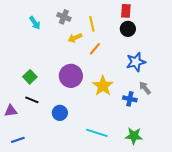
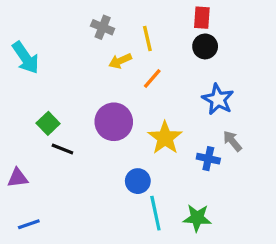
cyan arrow: (35, 23) -> (26, 58), moved, size x1.5
blue star: (136, 62) -> (218, 99), turned -30
black line: (32, 100) -> (62, 149), moved
blue circle: (60, 113) -> (138, 181), moved
cyan line: (97, 133) -> (155, 213), turned 60
green star: (134, 136) -> (197, 218), moved

